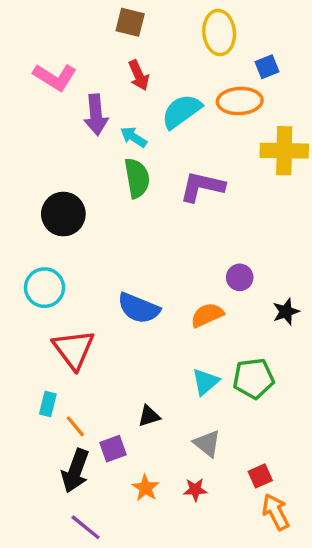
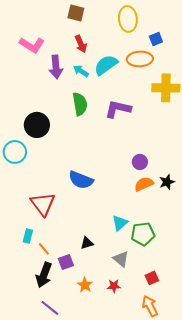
cyan arrow: (134, 137) -> (81, 71), moved
cyan circle: (45, 288) -> (15, 152), moved
orange semicircle: (207, 315) -> (144, 184), moved
green pentagon: (253, 378) -> (143, 234), moved
orange arrow: (276, 512) -> (150, 306), moved

